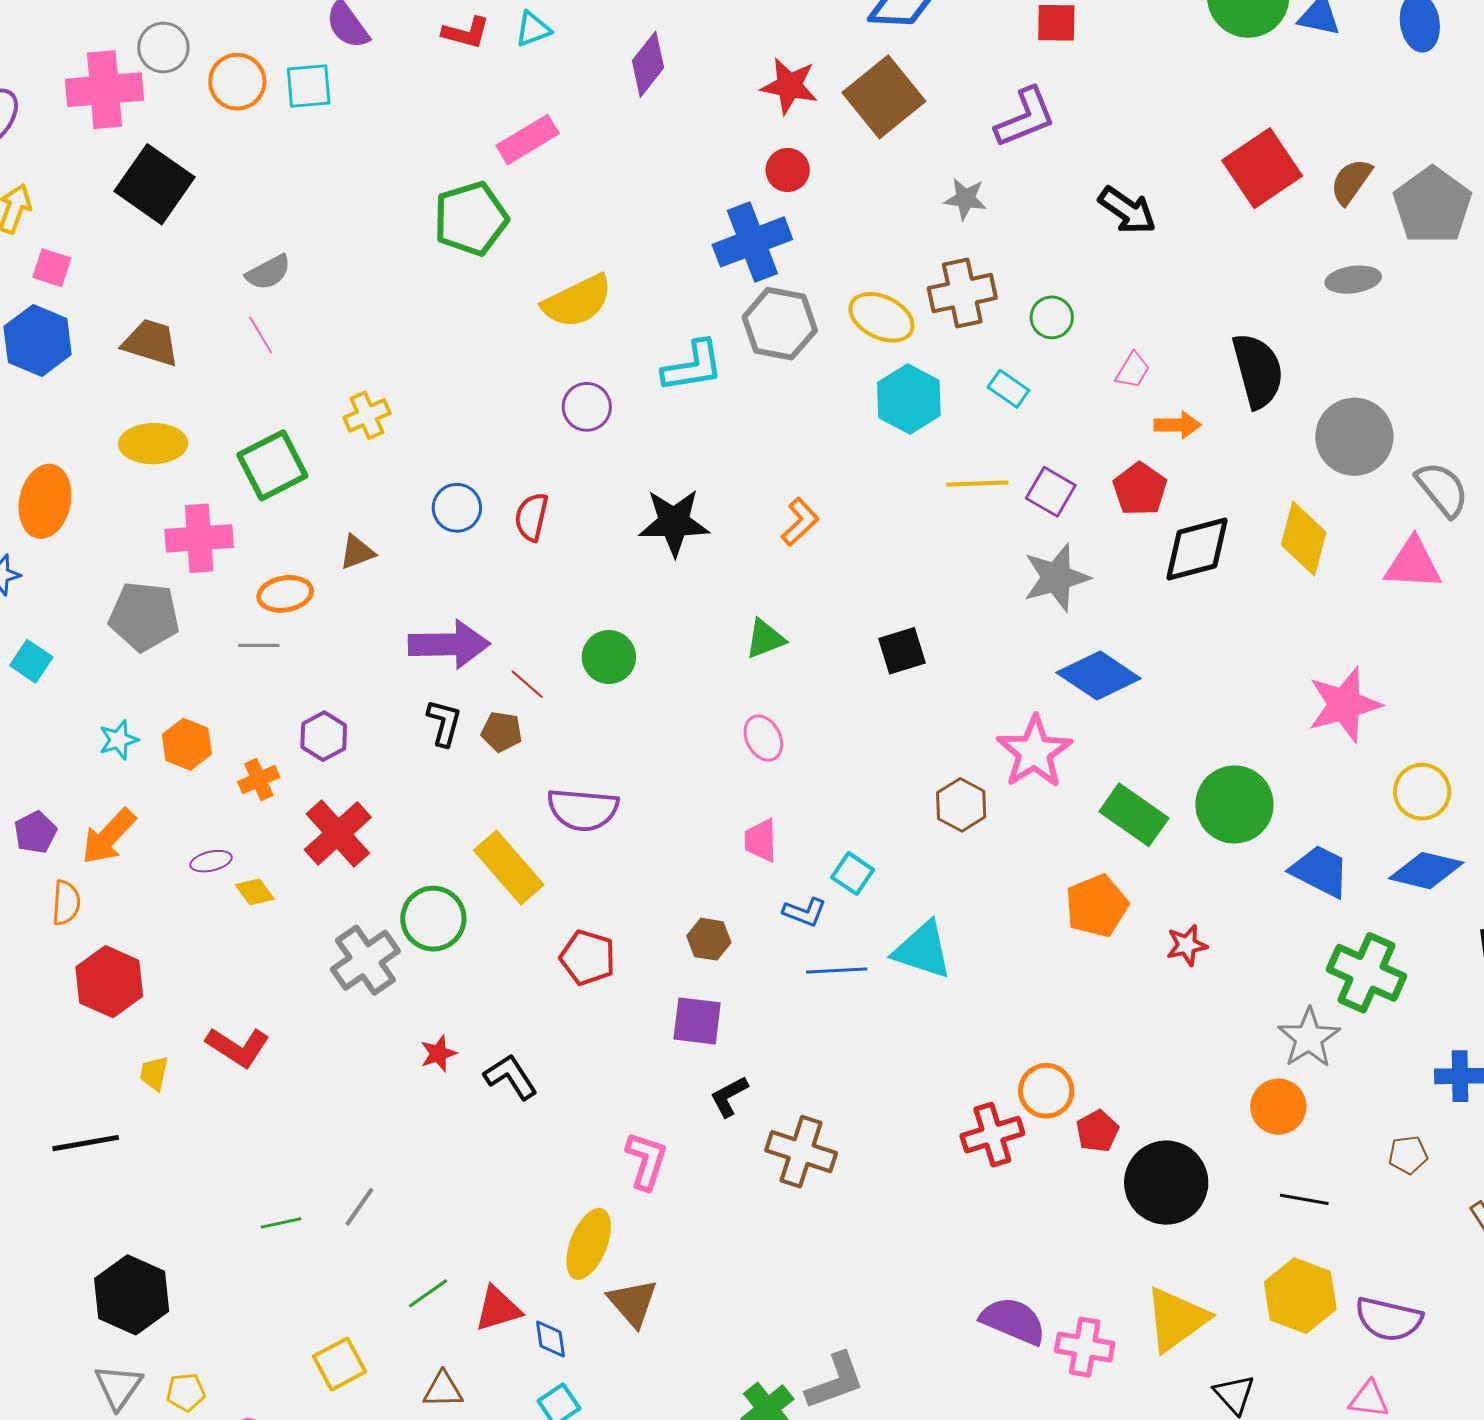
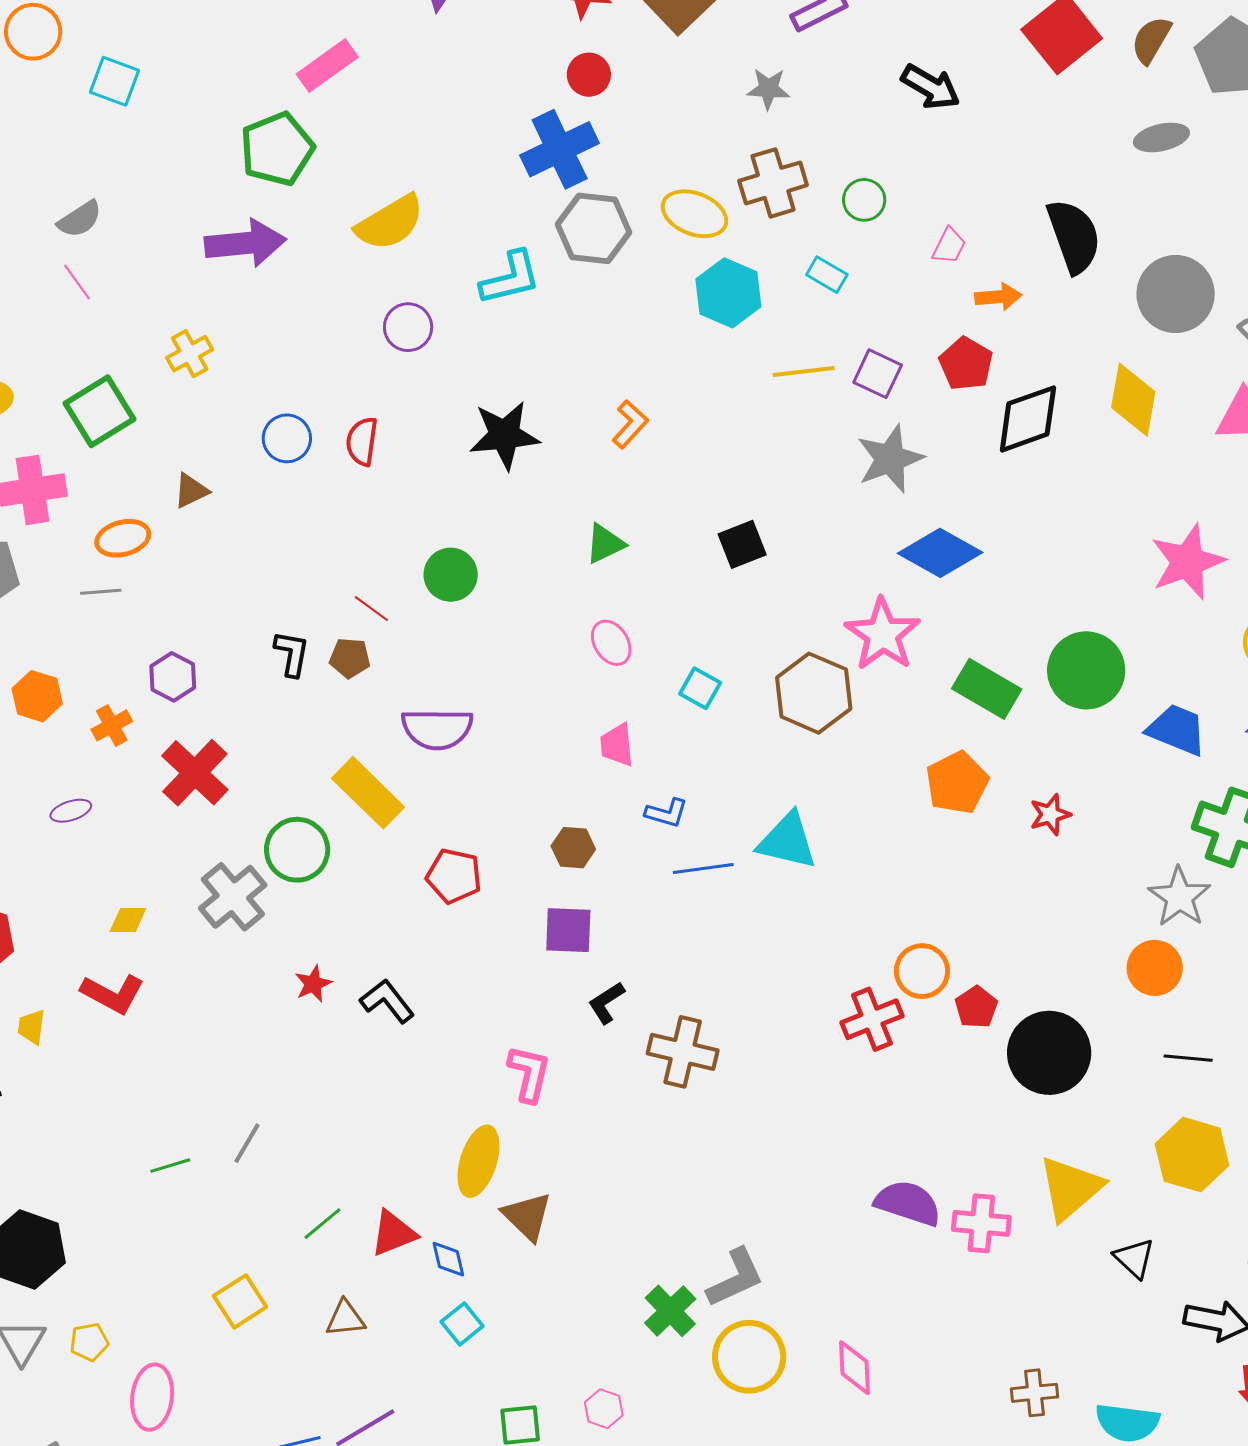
cyan square: (309, 86) -> (114, 81), moved, turned 30
purple arrow: (449, 644) -> (245, 243), moved
brown hexagon: (961, 805) -> (814, 693), size x1.5
cyan square: (853, 874) -> (700, 688), moved
yellow diamond: (255, 892) -> (128, 920), moved, turned -48

